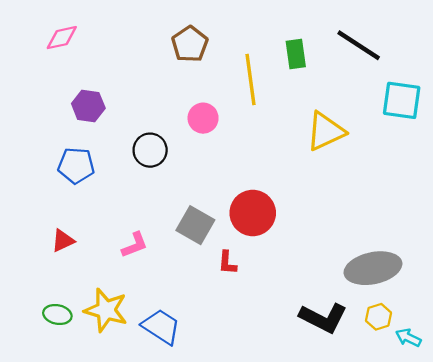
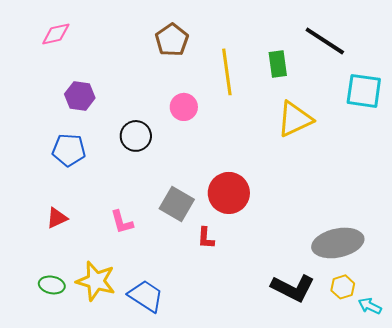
green rectangle: (296, 54) -> (278, 64), moved
pink L-shape: (135, 245) -> (122, 222), turned 96

